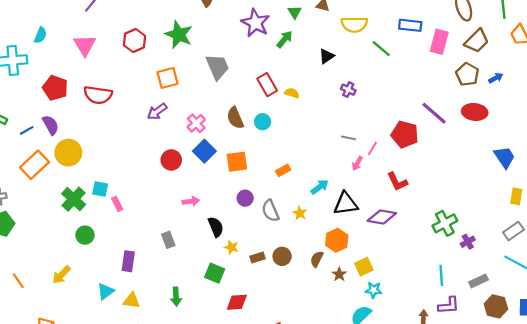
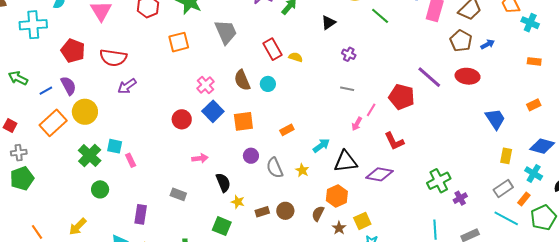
purple arrow: (157, 111) -> (127, 86), moved
gray line: (348, 138) -> (347, 89), moved
gray rectangle: (168, 240) -> (178, 194), turned -49

